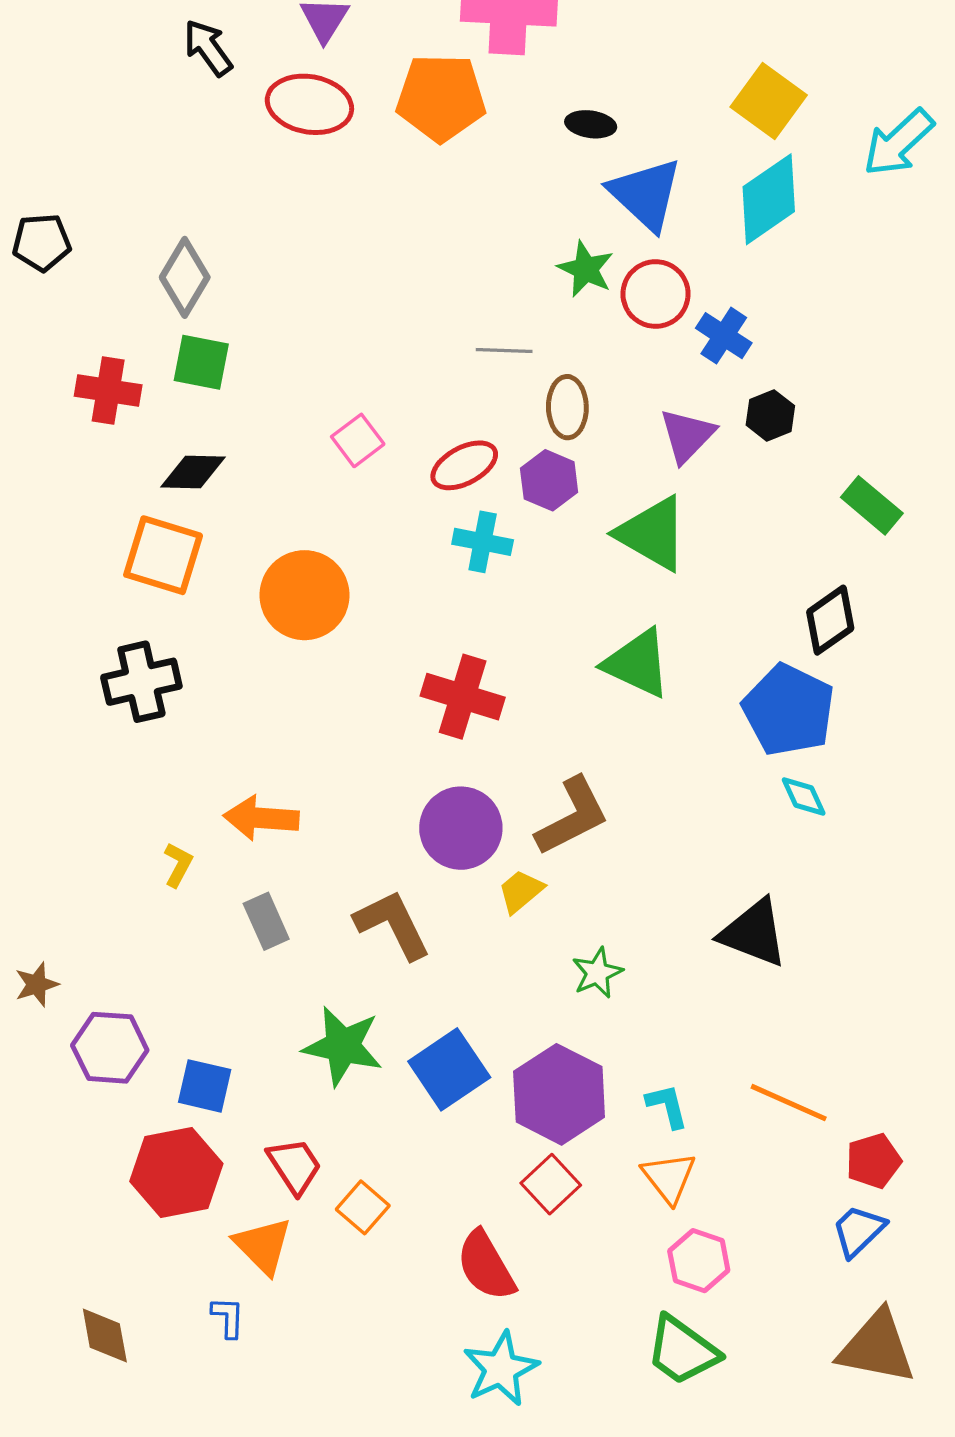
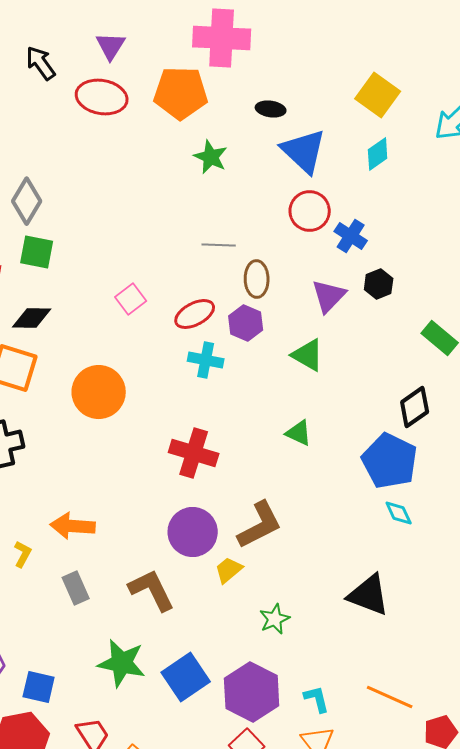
cyan diamond: (769, 199) -> (378, 154), size x0.6
green star: (586, 269) -> (211, 157), moved
green triangle: (652, 534) -> (308, 355), size x0.7
green triangle: (637, 663) -> (299, 433), size x0.6

